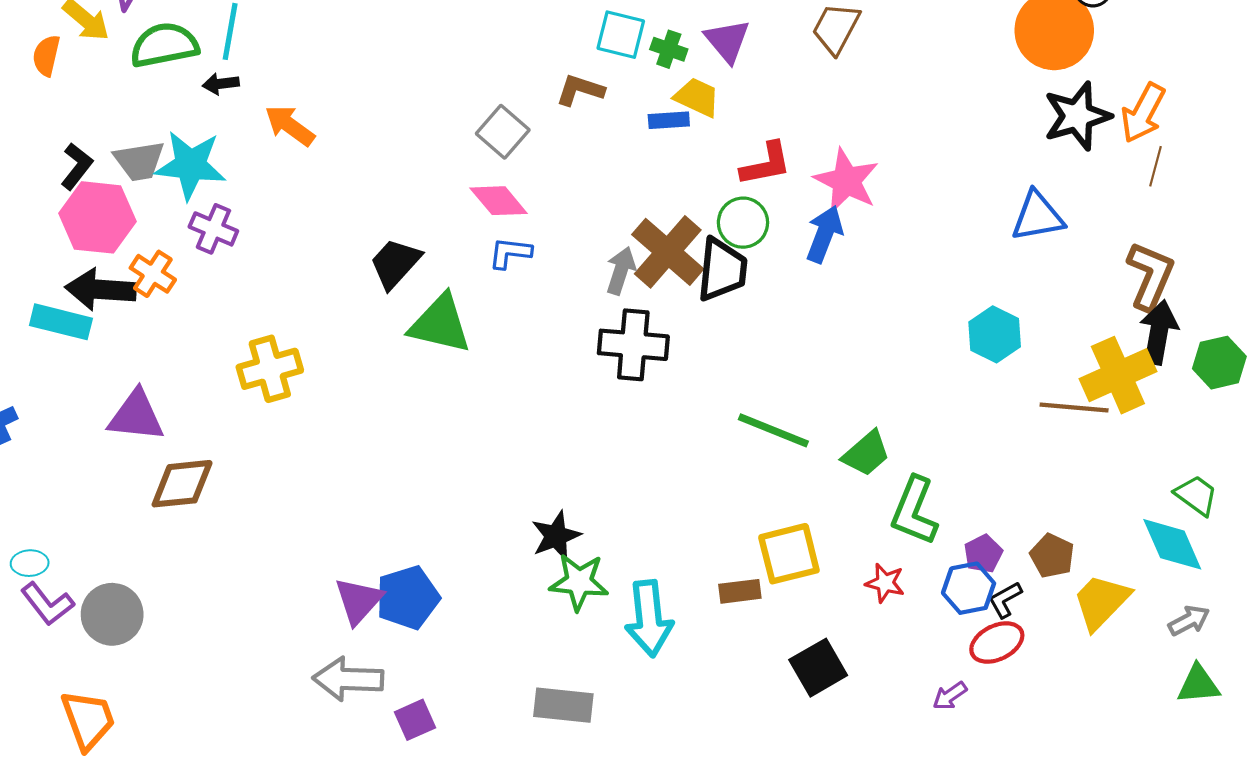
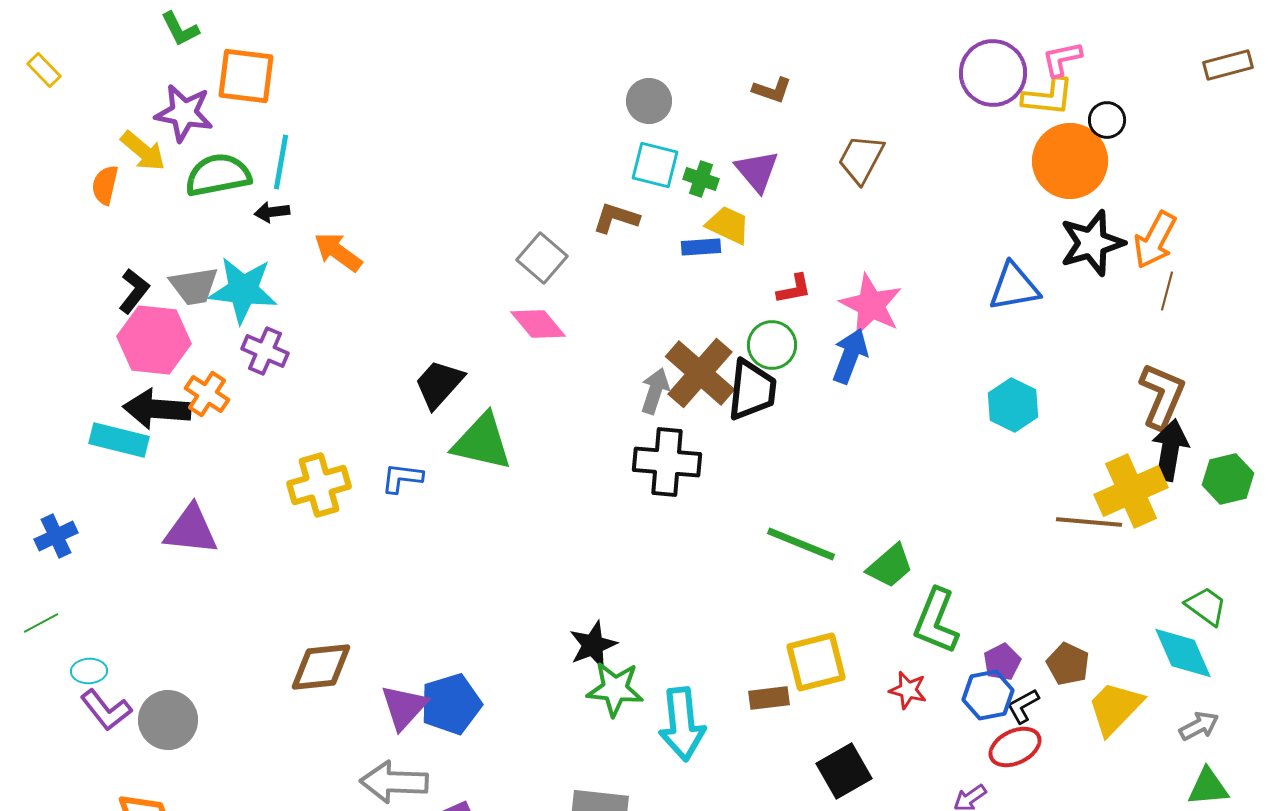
red L-shape: (766, 164) -> (794, 289), size x0.7
blue triangle: (1038, 216) -> (1014, 287), moved
blue L-shape: (510, 253) -> (402, 478), moved
cyan hexagon: (995, 334) -> (1013, 405), moved
brown diamond: (182, 484) -> (321, 667), moved

